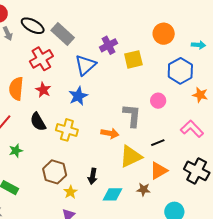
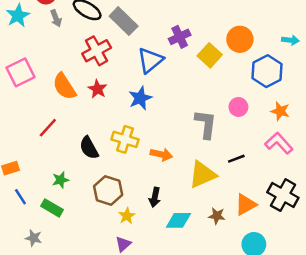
orange circle: (164, 34) -> (240, 39), moved
yellow square: (133, 59) -> (210, 55), turned -36
orange semicircle: (16, 89) -> (64, 86), turned -40
orange star: (200, 95) -> (280, 111), moved
black semicircle: (38, 122) -> (89, 148), moved
orange arrow: (110, 133) -> (161, 154), moved
green star: (16, 151) -> (61, 180), moved
orange triangle: (159, 171) -> (246, 205), moved

